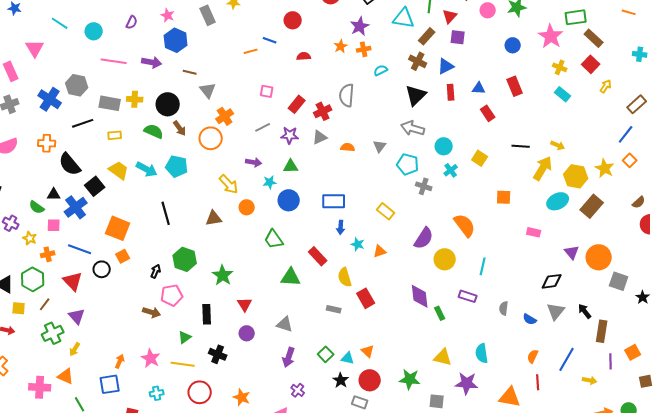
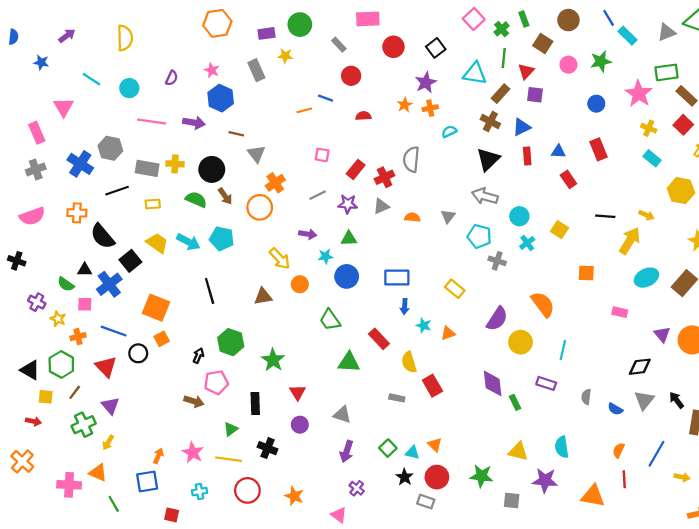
yellow hexagon: (576, 176) -> (681, 191), moved

